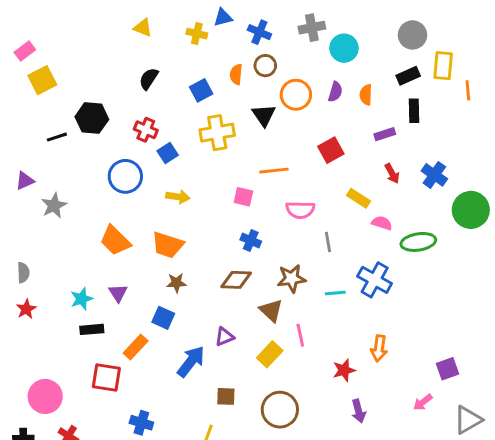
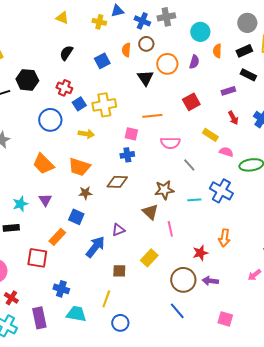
gray cross: (312, 28) -> (166, 17), moved
orange semicircle: (366, 95) -> (217, 51), moved
black rectangle: (414, 111) -> (248, 75), turned -63
yellow cross: (217, 133) -> (104, 105), moved
blue cross: (251, 241) -> (127, 155), moved, turned -32
gray line: (328, 242) -> (189, 165), turned -32
brown diamond: (236, 280) -> (117, 182), moved
black rectangle: (92, 329) -> (11, 228), moved
yellow rectangle: (270, 354) -> (149, 258), moved
brown circle: (280, 410) -> (183, 280), moved
purple arrow: (359, 411) -> (210, 281), turned 112

